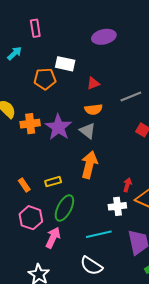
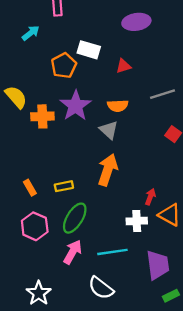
orange pentagon: (45, 79) -> (64, 66), turned -30
red triangle: (93, 83) -> (123, 66), moved
purple star: (58, 127) -> (76, 106), moved
pink arrow: (53, 238) -> (73, 252), moved

